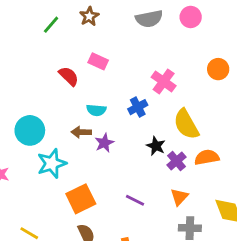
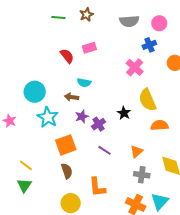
green line: (51, 25) -> (58, 18), turned 48
pink rectangle: (98, 61) -> (89, 48), turned -48
blue cross: (138, 107) -> (149, 45), moved
purple star: (104, 143) -> (82, 116), moved
purple cross: (176, 161) -> (99, 124), moved
cyan star: (52, 163) -> (48, 117), turned -30

